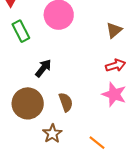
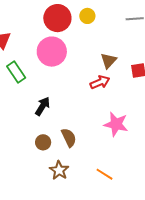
red arrow: (115, 65) -> (100, 82), moved
brown circle: (28, 103) -> (43, 142), moved, size x0.5

